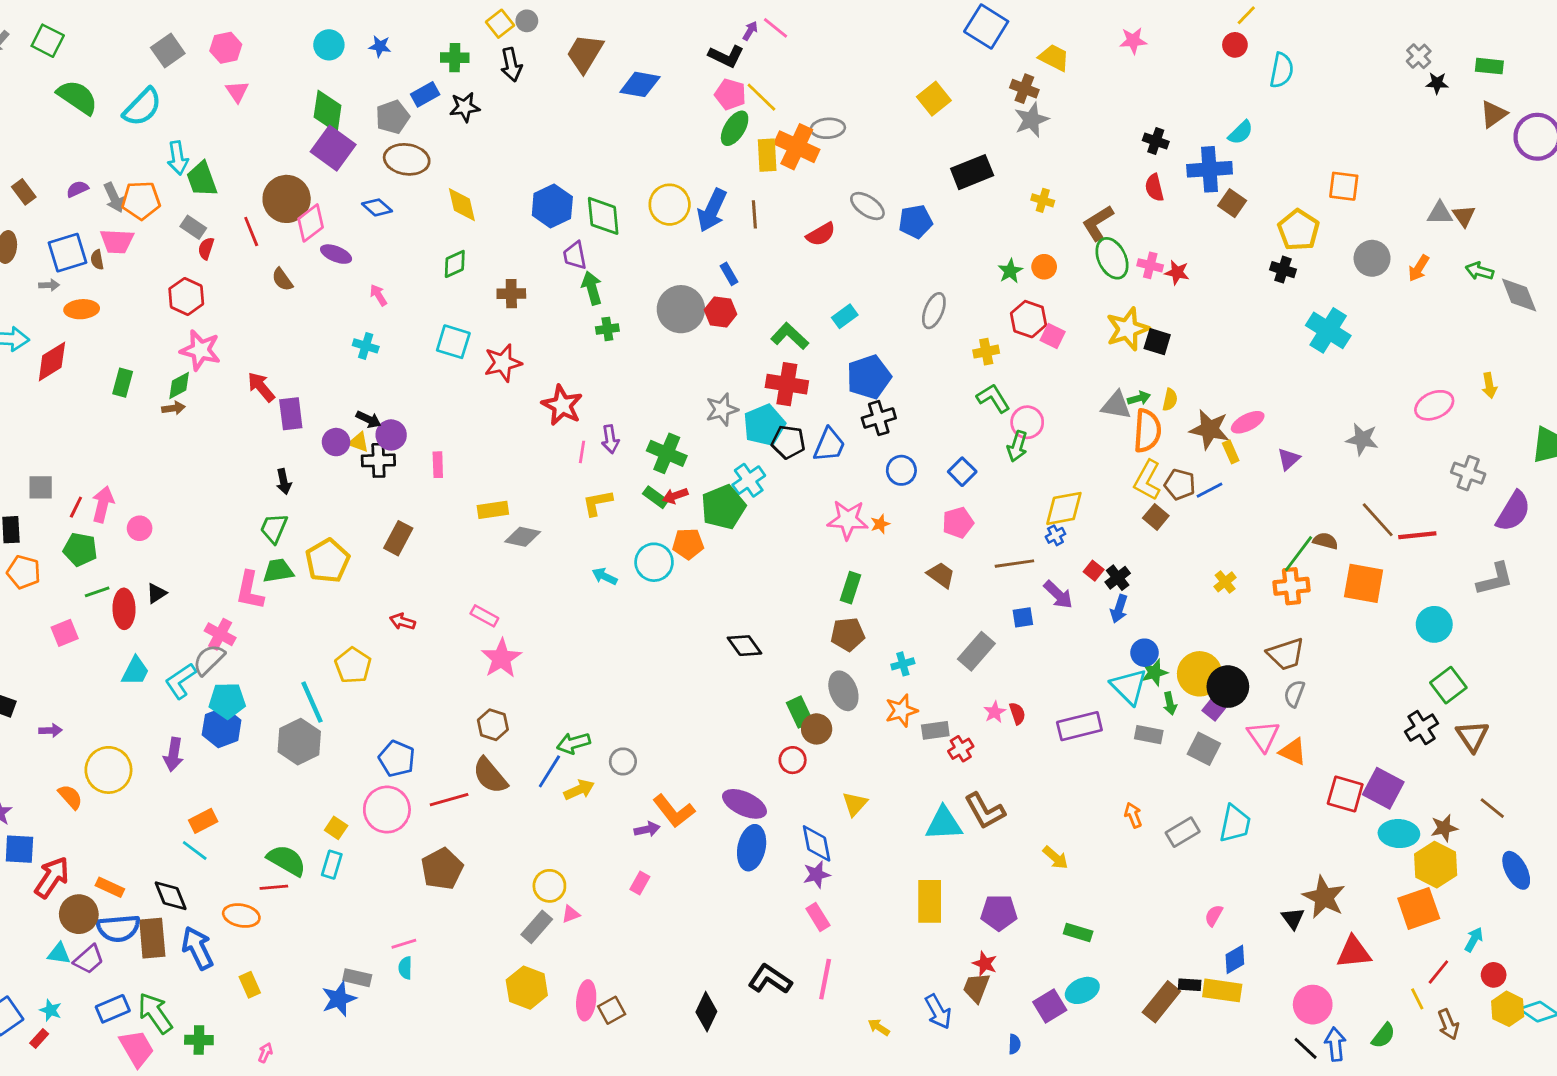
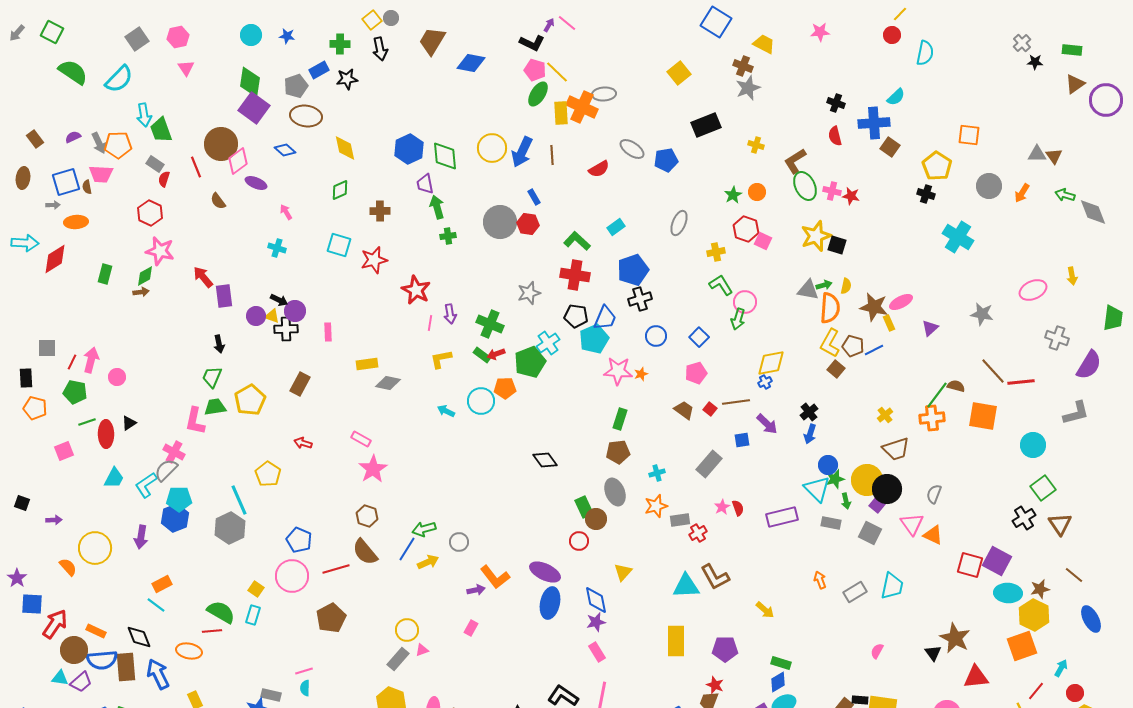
cyan pentagon: (764, 425) -> (594, 339), moved
red square: (1094, 571) -> (710, 409), moved
brown trapezoid: (1286, 654) -> (896, 449), moved
blue diamond: (1235, 959) -> (778, 682), moved

